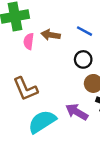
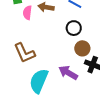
cyan semicircle: (42, 122) -> (39, 81), turned -35

